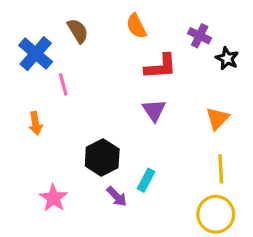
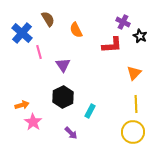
orange semicircle: (136, 26) -> (76, 30), moved
red L-shape: (161, 67) -> (112, 45), moved
purple triangle: (154, 110) -> (63, 65), moved
orange arrow: (36, 123) -> (22, 105), moved, turned -96
purple arrow: (117, 196) -> (71, 133), moved

